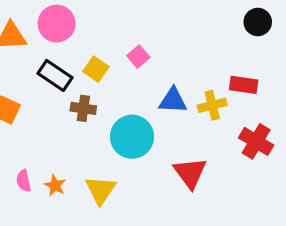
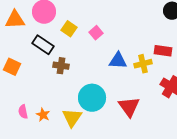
yellow square: (96, 69) -> (69, 29), moved
cyan circle: (132, 137) -> (92, 98), moved

